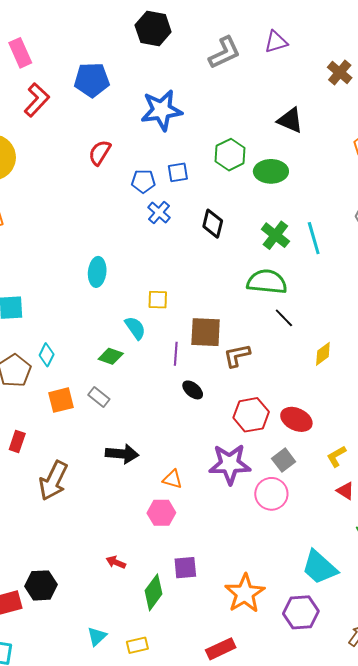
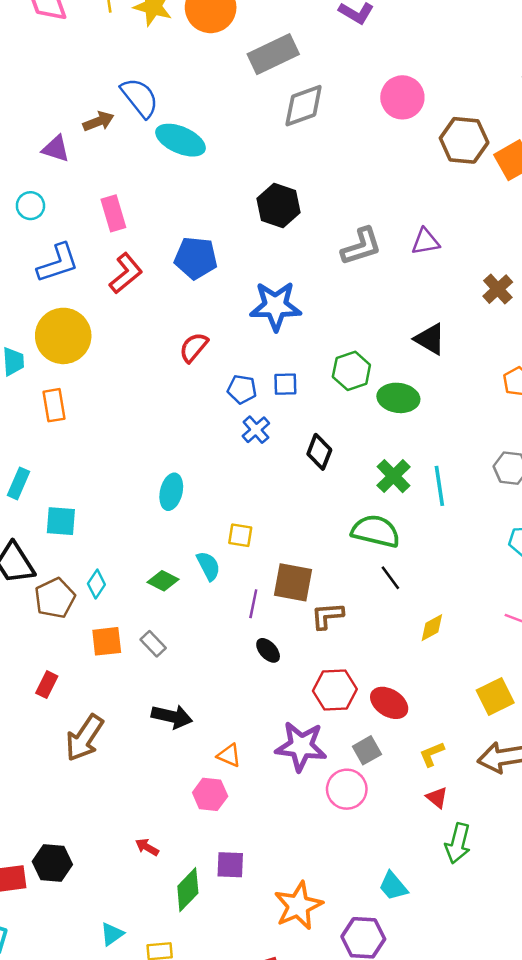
green diamond: (111, 356) -> (163, 581), moved
cyan trapezoid: (319, 567) -> (393, 886), size x0.7

